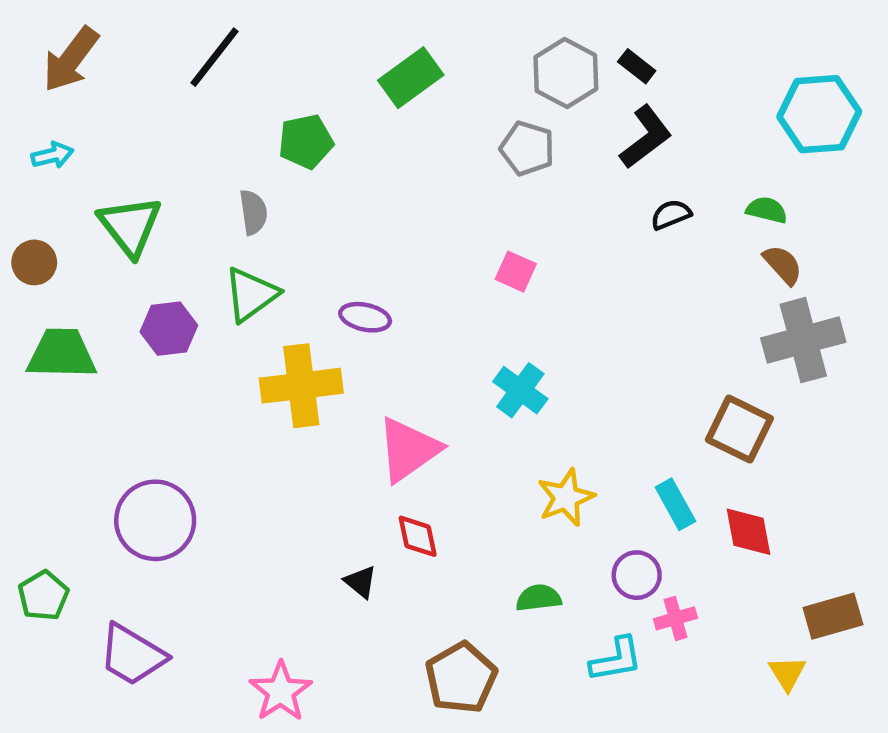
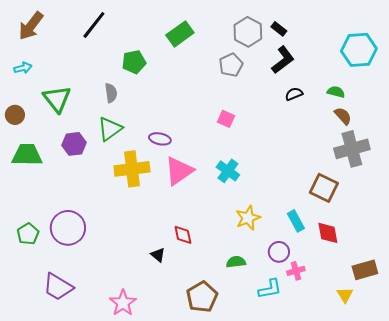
gray pentagon: (527, 148) -> (231, 65), turned 30
pink triangle: (408, 450) -> (179, 171), moved
green pentagon: (43, 596) -> (28, 234), moved

